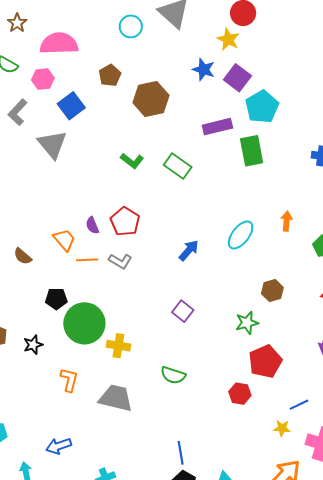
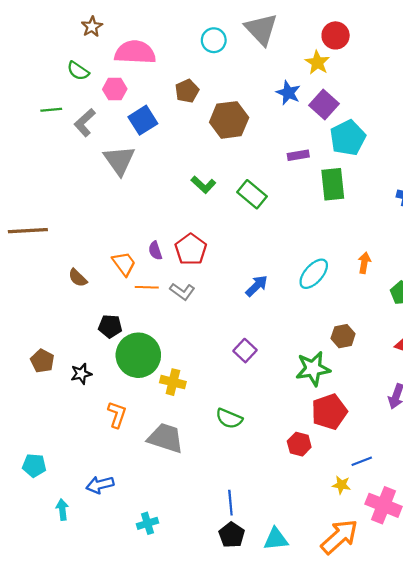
purple rectangle: (217, 127) -> (298, 155), size x0.7
green star: (247, 323) -> (313, 369), size x1.4

